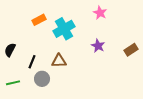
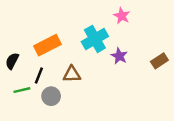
orange rectangle: (39, 20) -> (47, 45), moved, size x1.5
cyan cross: (64, 29) -> (95, 39), moved
green line: (13, 83) -> (22, 90), moved

